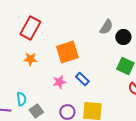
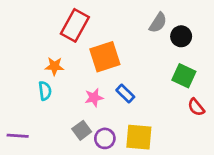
red rectangle: (30, 28) -> (75, 25), moved
cyan semicircle: (21, 99) -> (45, 91), moved
gray square: (36, 111) -> (82, 130), moved

